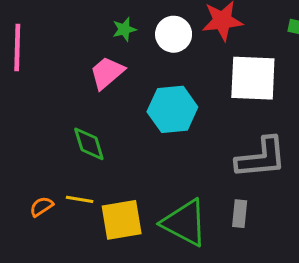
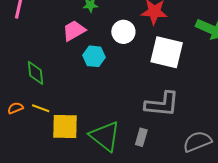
white circle: (174, 34) -> (123, 32), moved
cyan hexagon: (172, 109) -> (94, 56), moved, size x0.7
green diamond: (89, 144) -> (35, 73), moved

